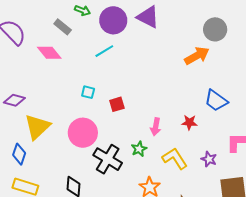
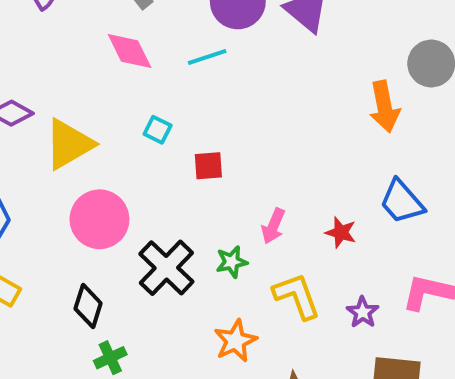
pink diamond: (49, 53) -> (130, 51), moved
orange arrow: (197, 56) -> (384, 107), turned 95
yellow triangle: (37, 127) -> (69, 144), moved
pink circle: (83, 133) -> (99, 219), moved

